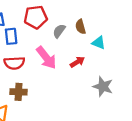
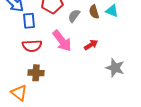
cyan triangle: (99, 43) -> (112, 11), moved

